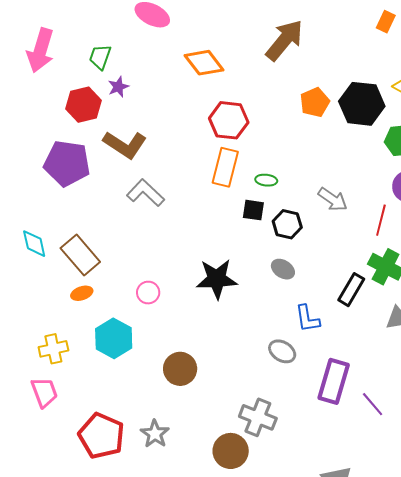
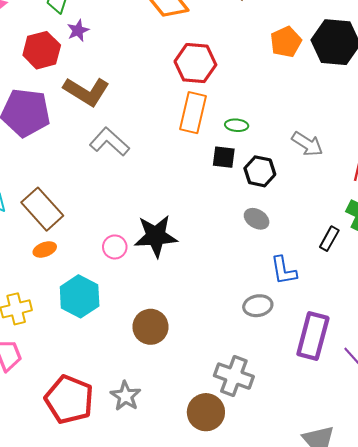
black star: (217, 279) -> (156, 236), moved
black rectangle: (351, 290) -> (329, 239), size x0.7
gray ellipse: (282, 351) -> (258, 306), turned -40

